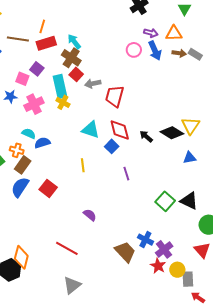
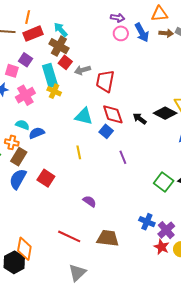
purple arrow: (151, 33) -> (118, 18), moved
brown trapezoid: (125, 252) -> (108, 238), moved, turned -35

